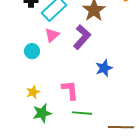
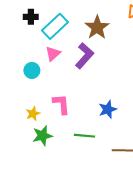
blue star: (104, 68) -> (108, 109), moved
pink L-shape: (70, 90) -> (61, 104), moved

